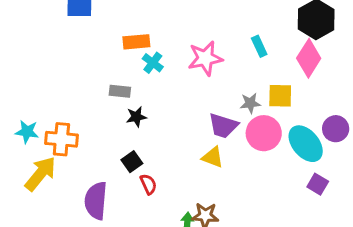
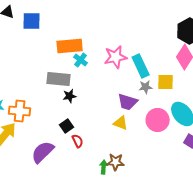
orange rectangle: (136, 42) -> (70, 46), size x1.4
cyan rectangle: (259, 46) -> (141, 66), moved, size x1.6
gray rectangle: (120, 91) -> (59, 79), size x1.6
pink circle: (264, 133) -> (158, 120), moved
purple semicircle: (96, 201) -> (43, 152), turned 40

